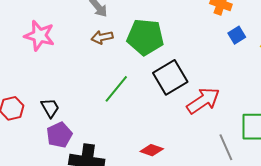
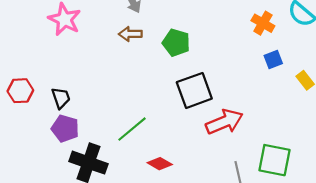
green pentagon: (145, 37) -> (176, 43), size x0.7
green line: (116, 89) -> (132, 129), moved
purple pentagon: (59, 135) -> (65, 128), turned 30

